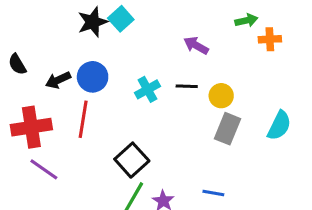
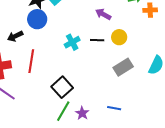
blue circle: (93, 77) -> (37, 19), moved
yellow circle: (221, 96) -> (119, 37), moved
gray rectangle: (227, 129) -> (123, 67), turned 36

